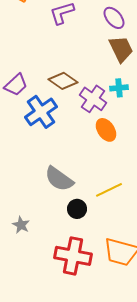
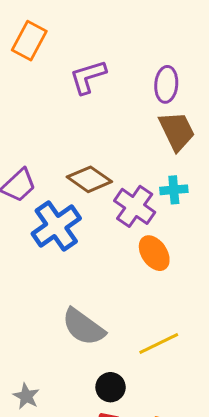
purple ellipse: (114, 18) -> (166, 84), turned 45
black circle: (77, 209) -> (111, 387), moved

